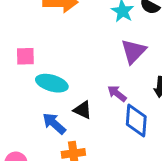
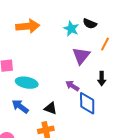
black triangle: (83, 110) -> (51, 108), moved
blue arrow: (54, 123) -> (20, 106), moved

